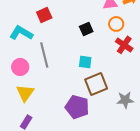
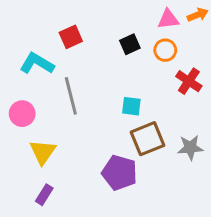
orange circle: (116, 24) -> (165, 50), moved
black square: (86, 29) -> (130, 44), moved
pink circle: (20, 67) -> (22, 114), moved
gray star: (125, 100) -> (190, 148), moved

